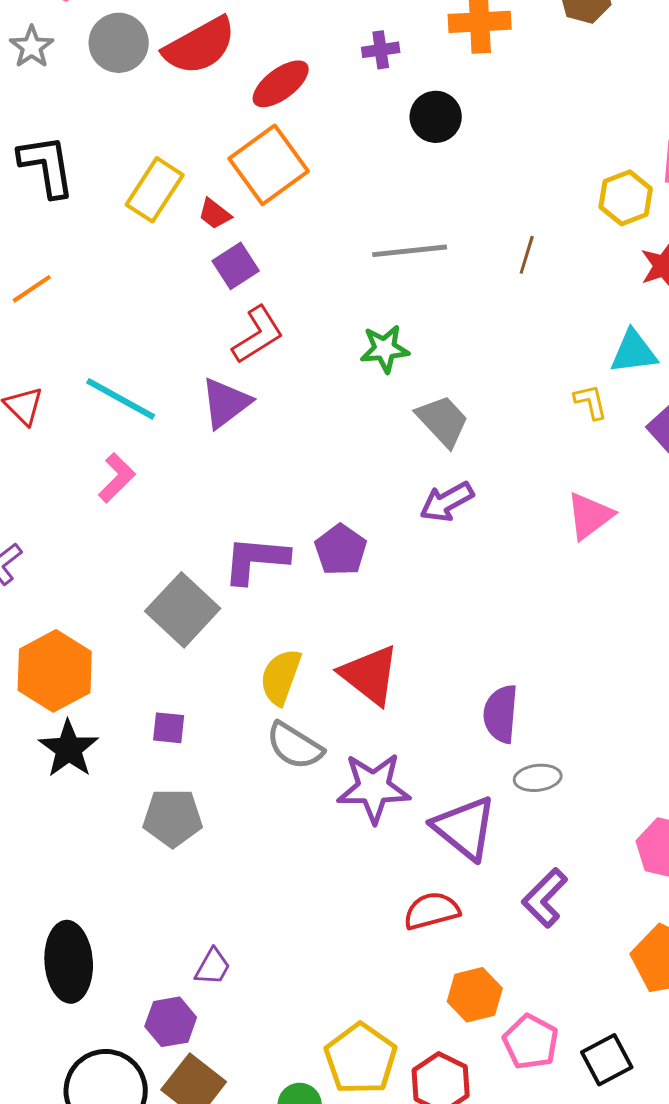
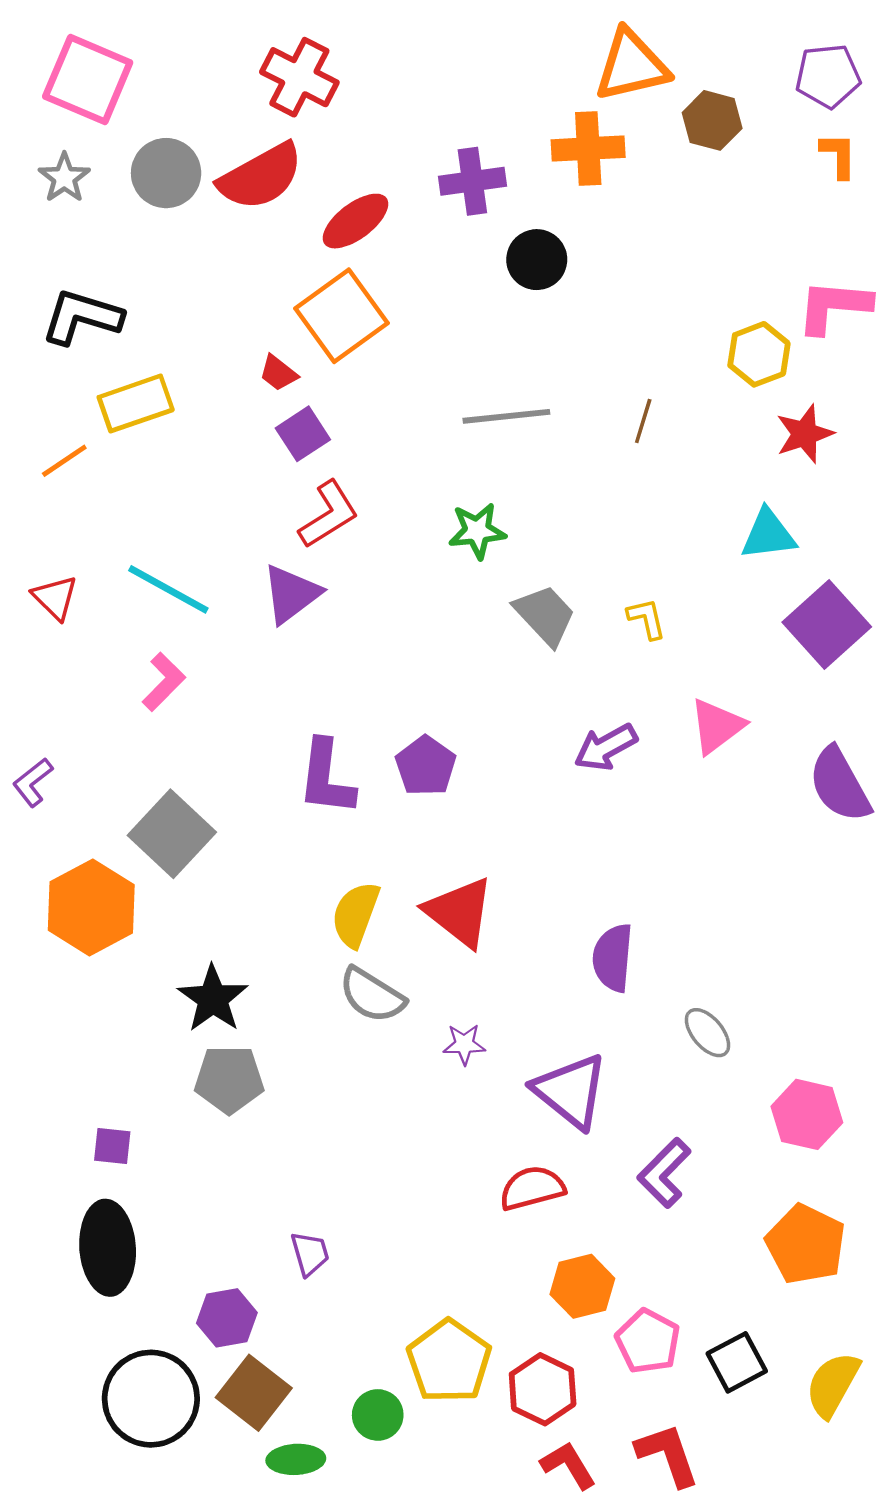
purple cross: (381, 50) -> (472, 181), size x1.5
black L-shape: (47, 166) -> (82, 317), turned -64
yellow rectangle: (155, 190) -> (136, 403), moved, turned 38
yellow L-shape: (591, 402) -> (647, 619), moved
purple arrow: (447, 502) -> (606, 747), moved
purple L-shape: (256, 560) -> (326, 778), turned -88
gray square: (183, 610) -> (172, 834), moved
purple square: (169, 728) -> (112, 1146), moved
black star: (69, 749) -> (213, 999), moved
gray ellipse: (538, 778) -> (707, 1033), moved, turned 57
purple star: (374, 788) -> (464, 1044), size x0.5
purple trapezoid: (213, 967) -> (310, 1254), moved, turned -45

